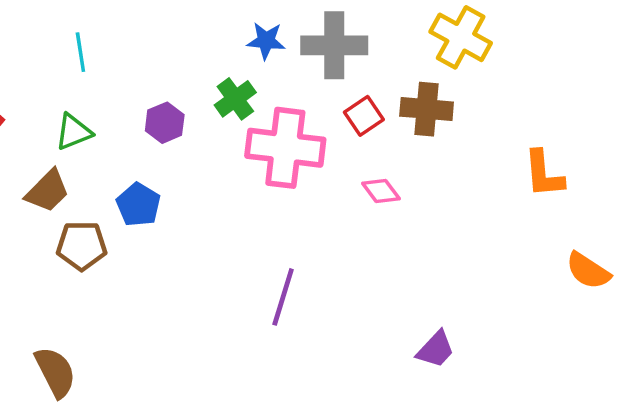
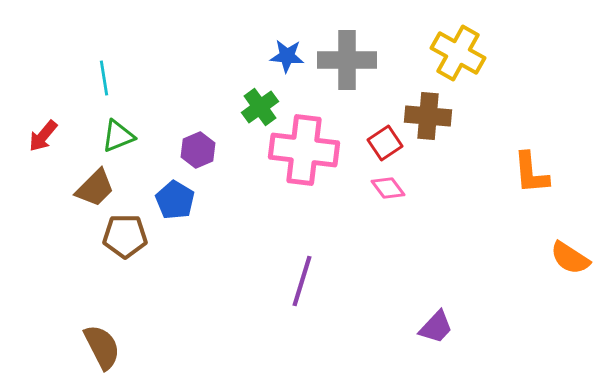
cyan line: (80, 52) -> (104, 78), moved
red square: (364, 116) -> (385, 143), moved
purple hexagon: (165, 123) -> (198, 150), moved

